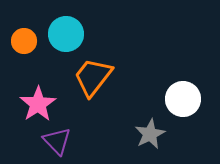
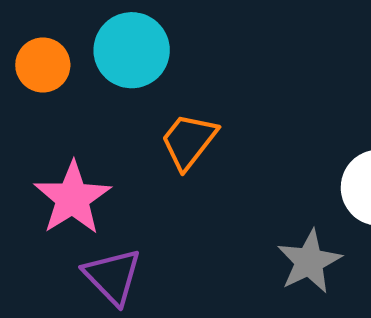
orange trapezoid: (93, 77) -> (189, 141), size x0.7

